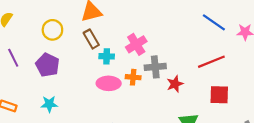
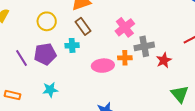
cyan cross: (107, 56) -> (72, 45), moved
purple line: (13, 58) -> (21, 58), moved
purple pentagon: (47, 65) -> (45, 54), turned -30

